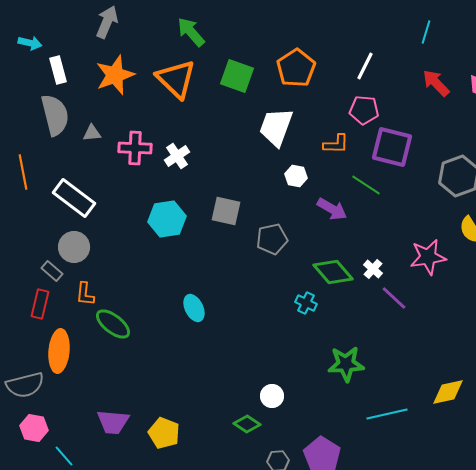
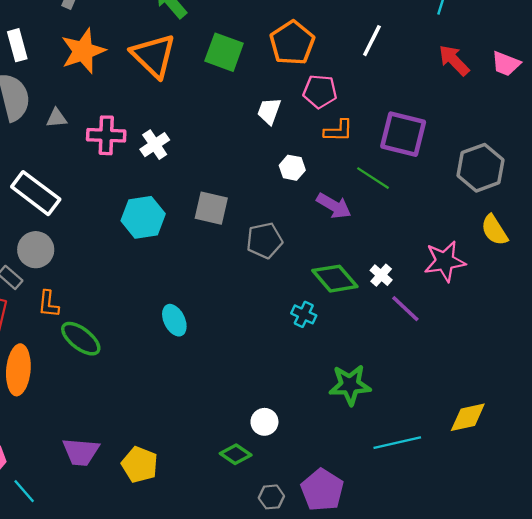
pink pentagon: (364, 110) -> (320, 91), moved
white trapezoid: (276, 127) -> (269, 111), size x0.6

